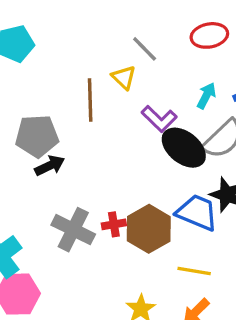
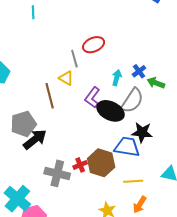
red ellipse: (209, 35) -> (94, 45), moved
gray line: (145, 49) -> (74, 59), turned 42
purple L-shape: (159, 119) -> (92, 97), turned 95
black arrow: (50, 166) -> (35, 139), size x1.4

